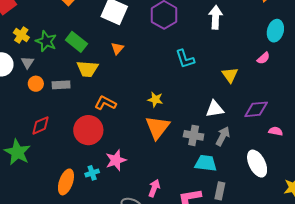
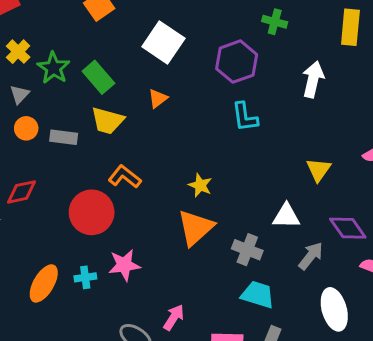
cyan L-shape: (185, 59) -> (245, 117), moved
purple diamond: (256, 109) -> (348, 228), turned 50
gray arrow: (223, 136) -> (311, 256), moved

